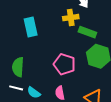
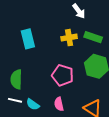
yellow cross: (71, 18) -> (69, 38), moved
green rectangle: (87, 32) -> (93, 37), moved

